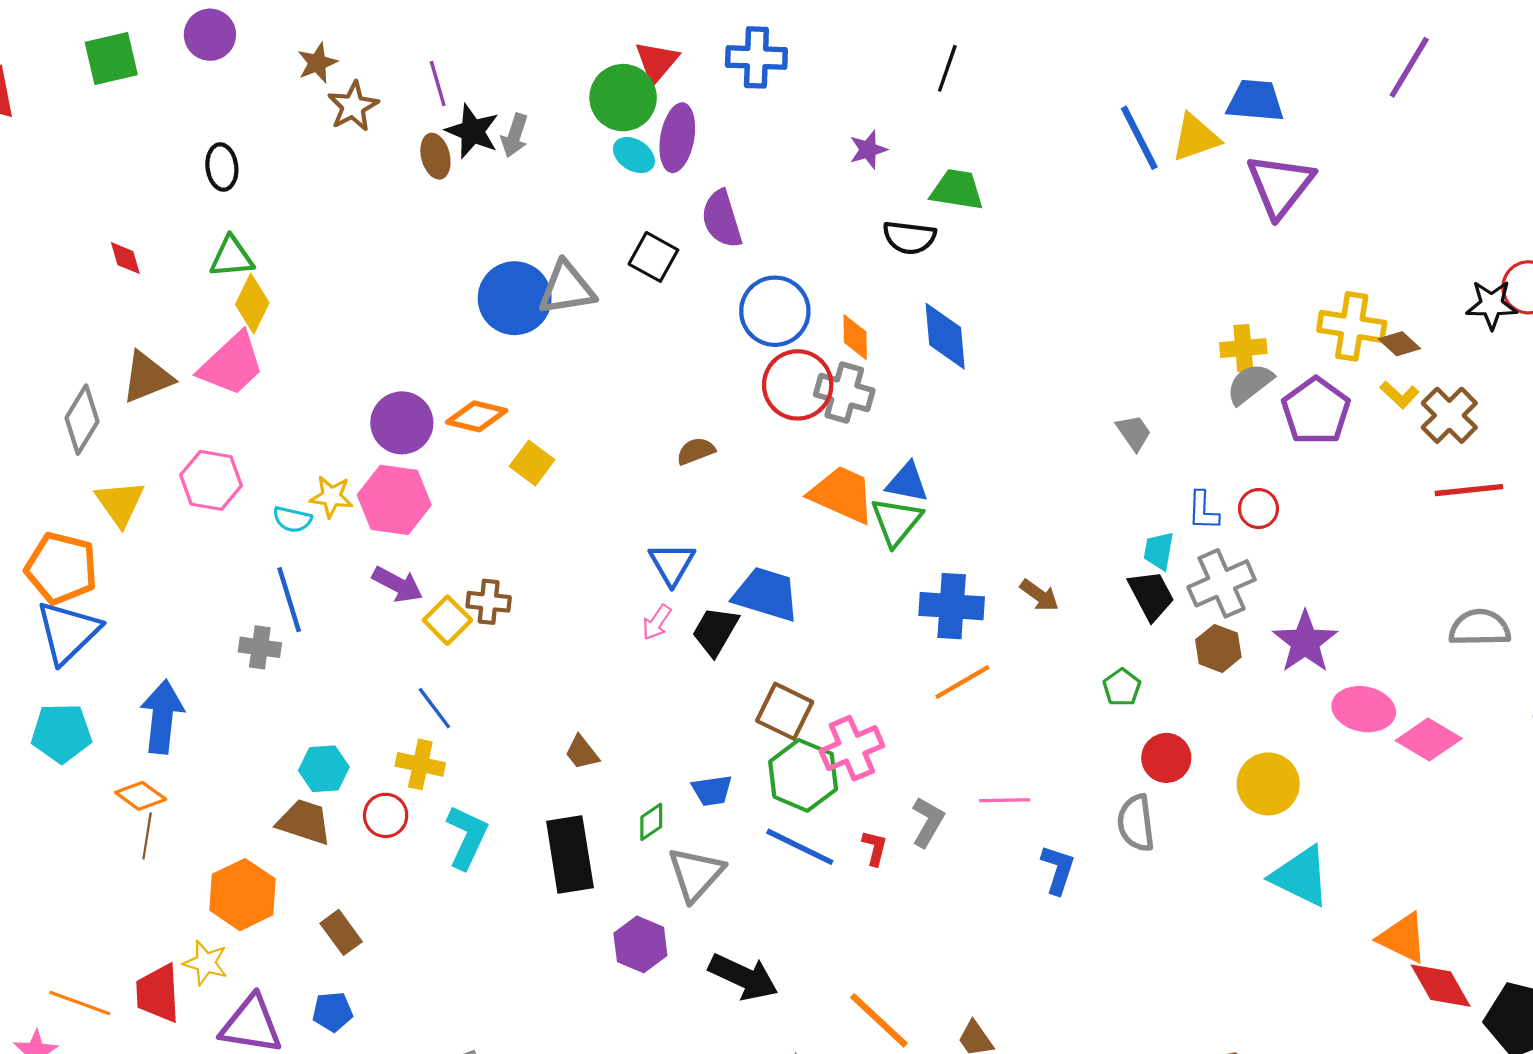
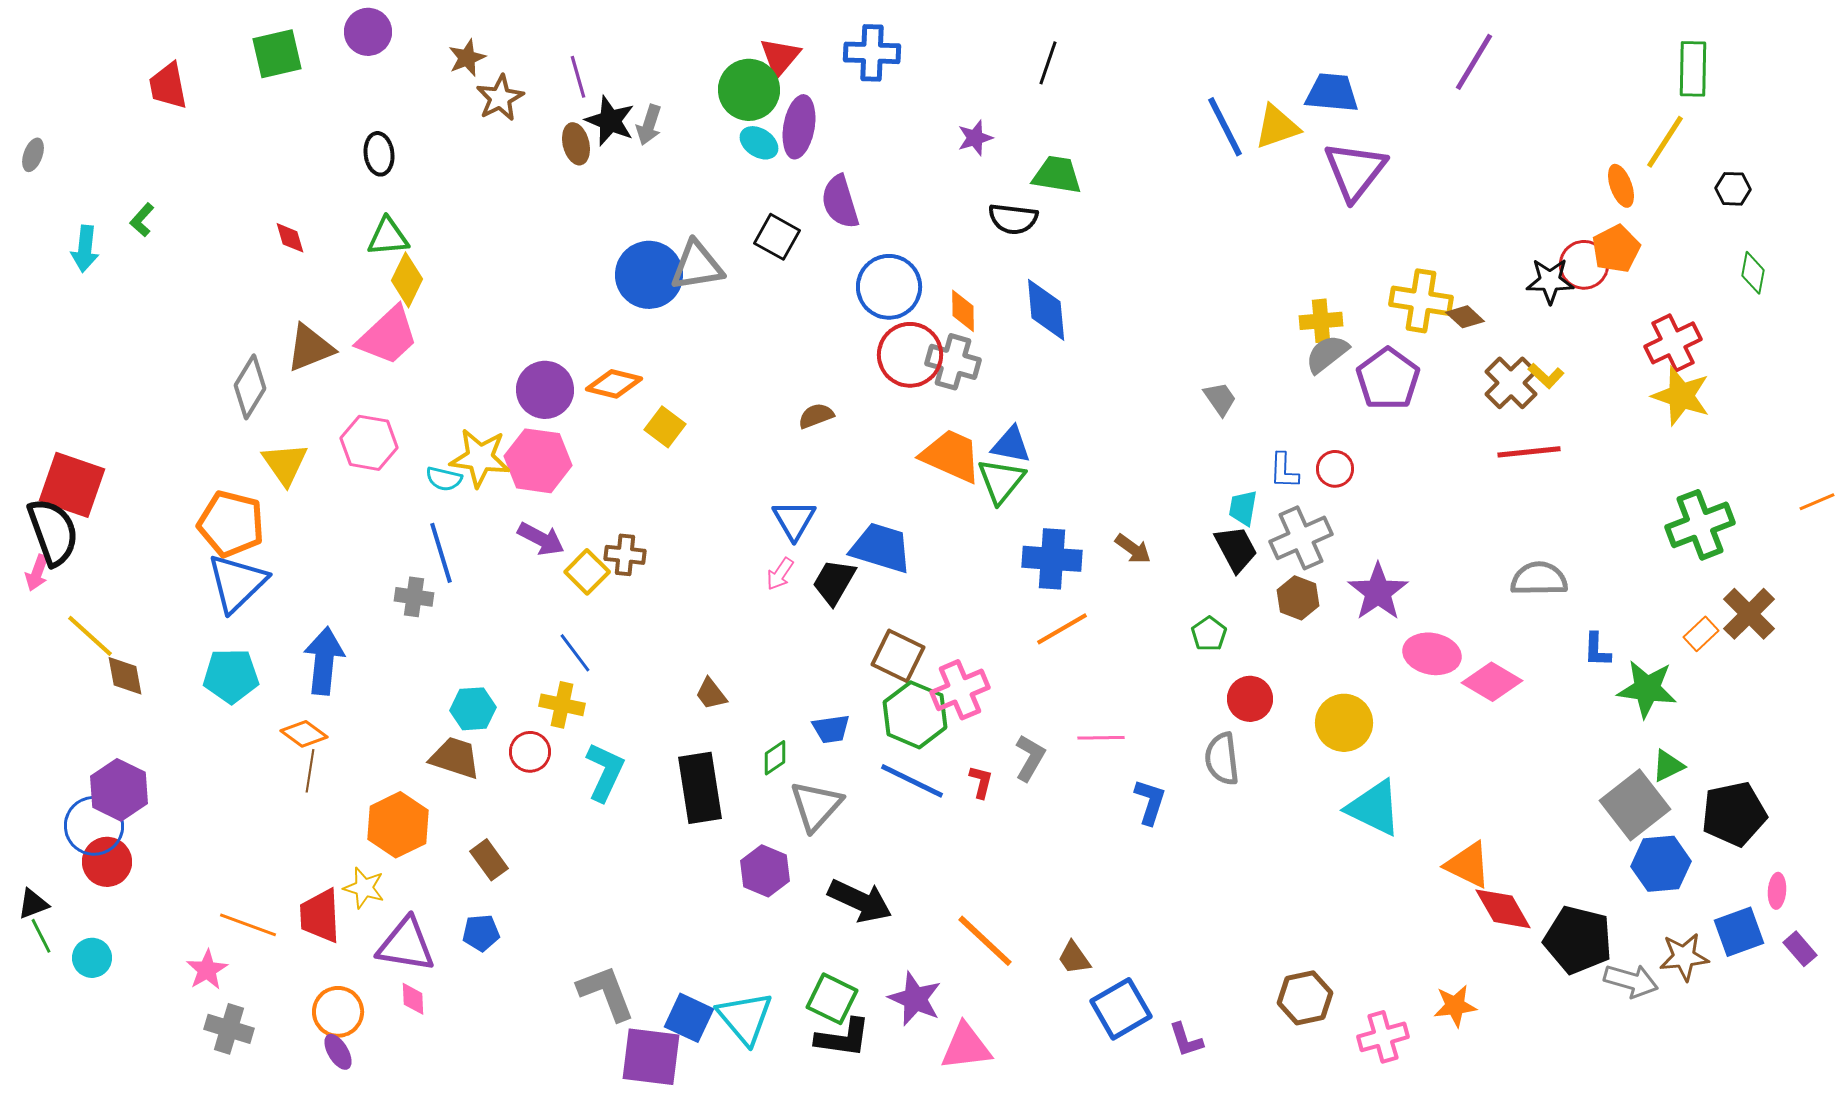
yellow L-shape: (1399, 395) -> (1546, 376), moved
yellow star: (331, 497) -> (480, 458), size x1.5

